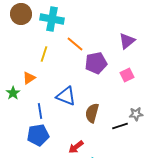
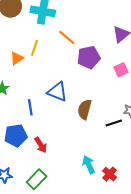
orange triangle: (29, 78) -> (17, 58), moved
blue pentagon: (38, 135) -> (16, 136), moved
red arrow: (76, 147) -> (41, 145), moved, turned -84

